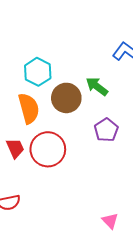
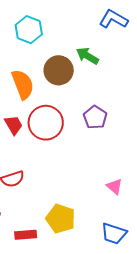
cyan hexagon: (38, 72) -> (29, 30), moved
purple pentagon: (106, 130) -> (95, 117), moved

